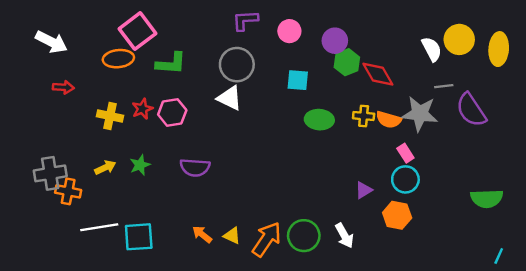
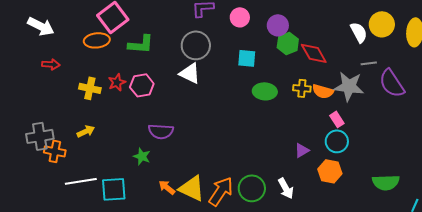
green star: (140, 165) -> (142, 156), moved, turned -30
green semicircle: (487, 199) -> (386, 182), moved
yellow triangle: (232, 236) -> (192, 188), size x1.8

